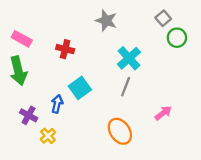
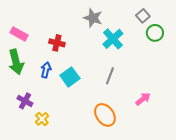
cyan cross: (129, 58) -> (113, 39), moved
blue arrow: (57, 104) -> (46, 70), moved

